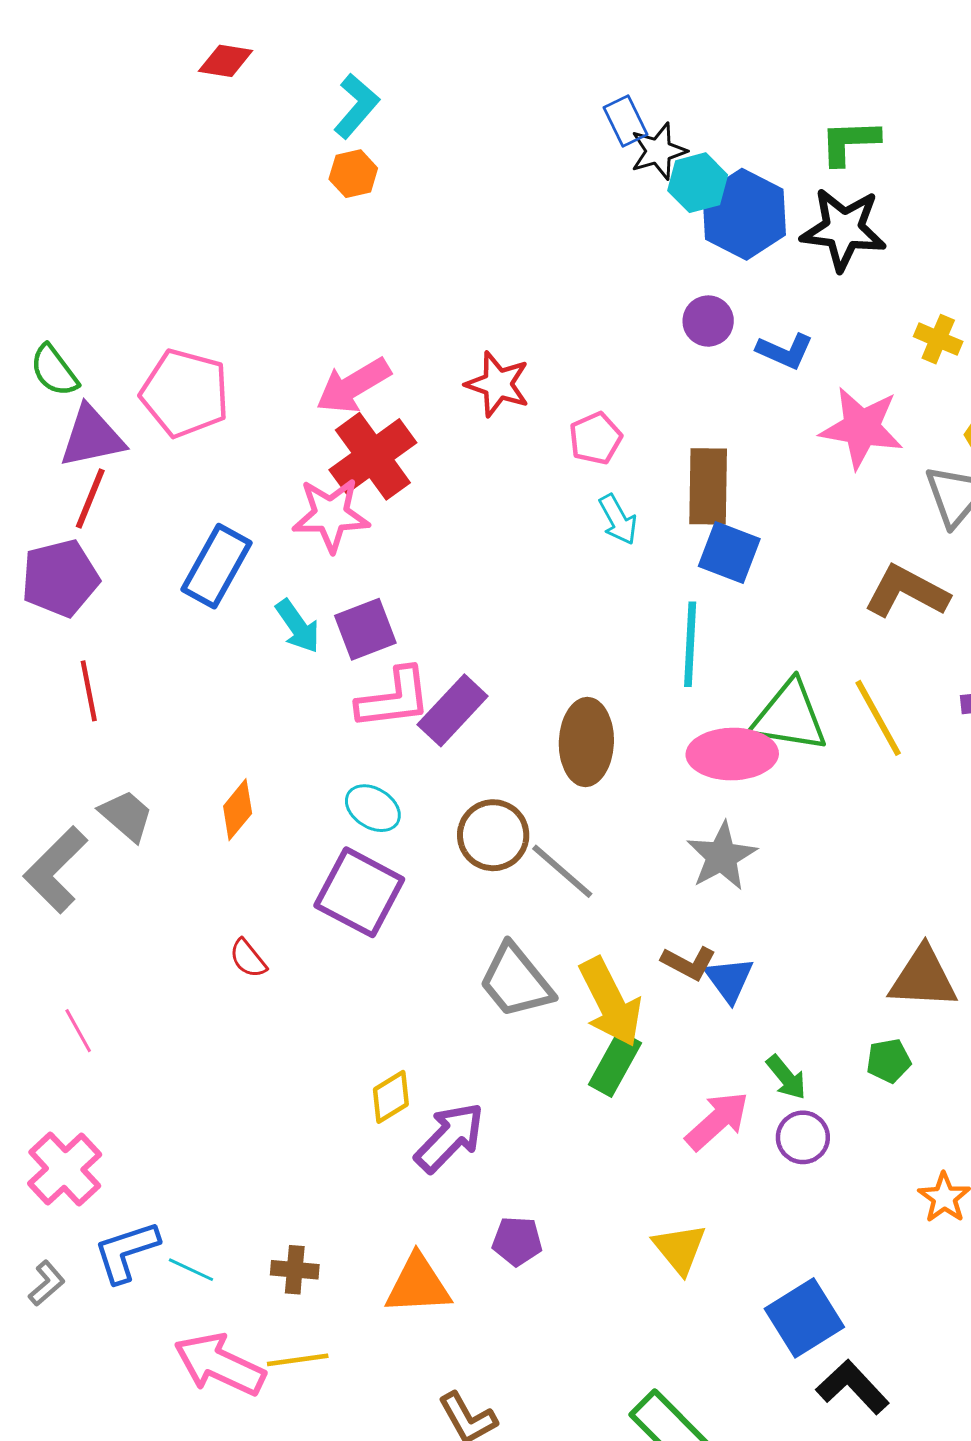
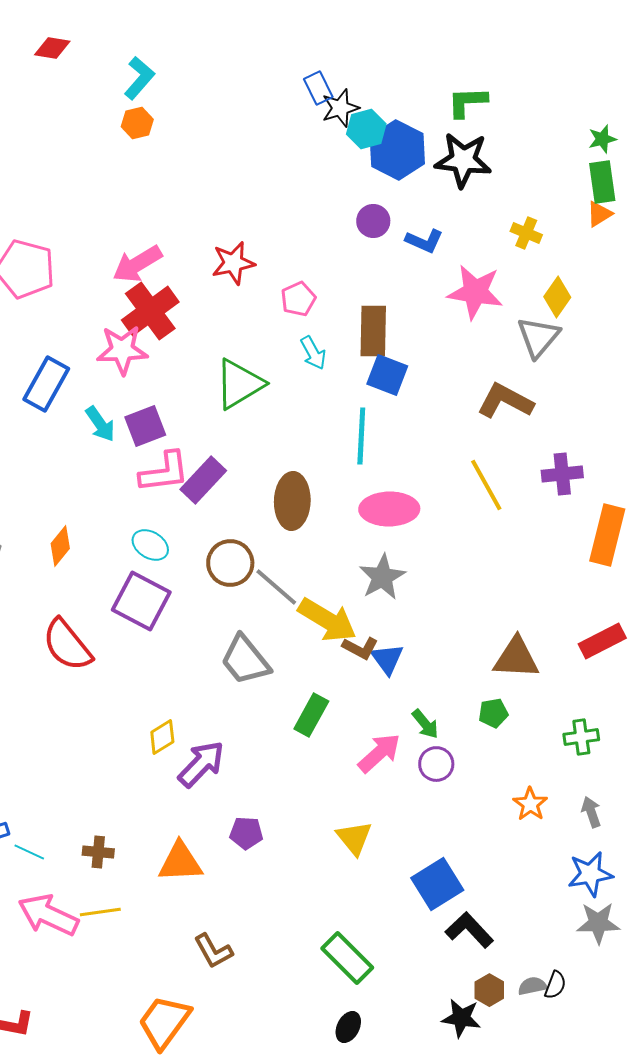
red star: (498, 384) -> (233, 263), turned -30
green triangle: (789, 716) -> (239, 384), moved, turned -40
red semicircle: (248, 958) -> (67, 645), size x2.0
yellow arrow: (610, 1002) -> (327, 620), moved, turned -32

